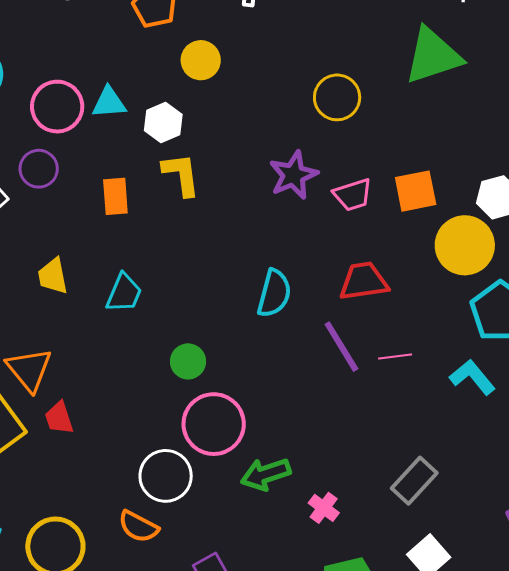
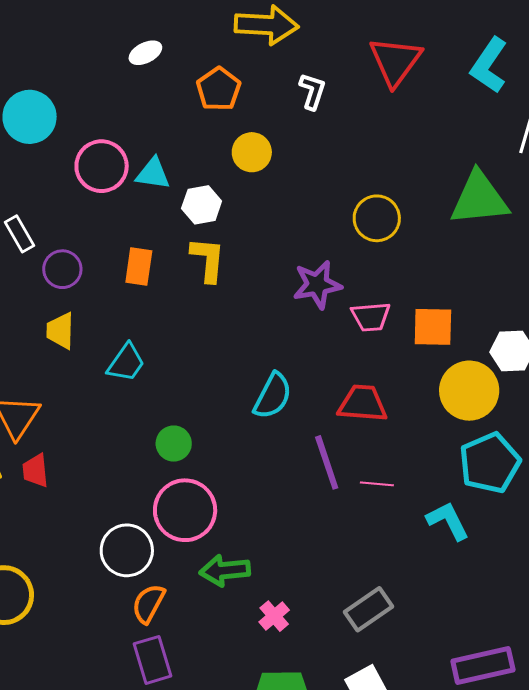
purple circle: (39, 169) -> (62, 269), moved
orange semicircle: (138, 527) -> (148, 604), moved, turned 78

